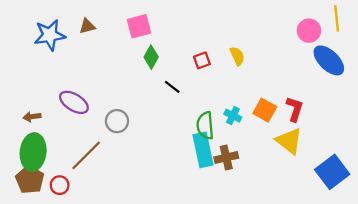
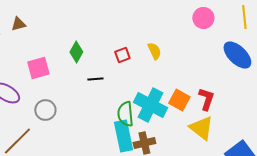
pink square: (139, 26) -> (38, 68), moved
pink circle: (309, 31) -> (203, 18), moved
black line: (172, 87) -> (95, 79), turned -42
cyan cross: (233, 116) -> (150, 105), size x2.0

